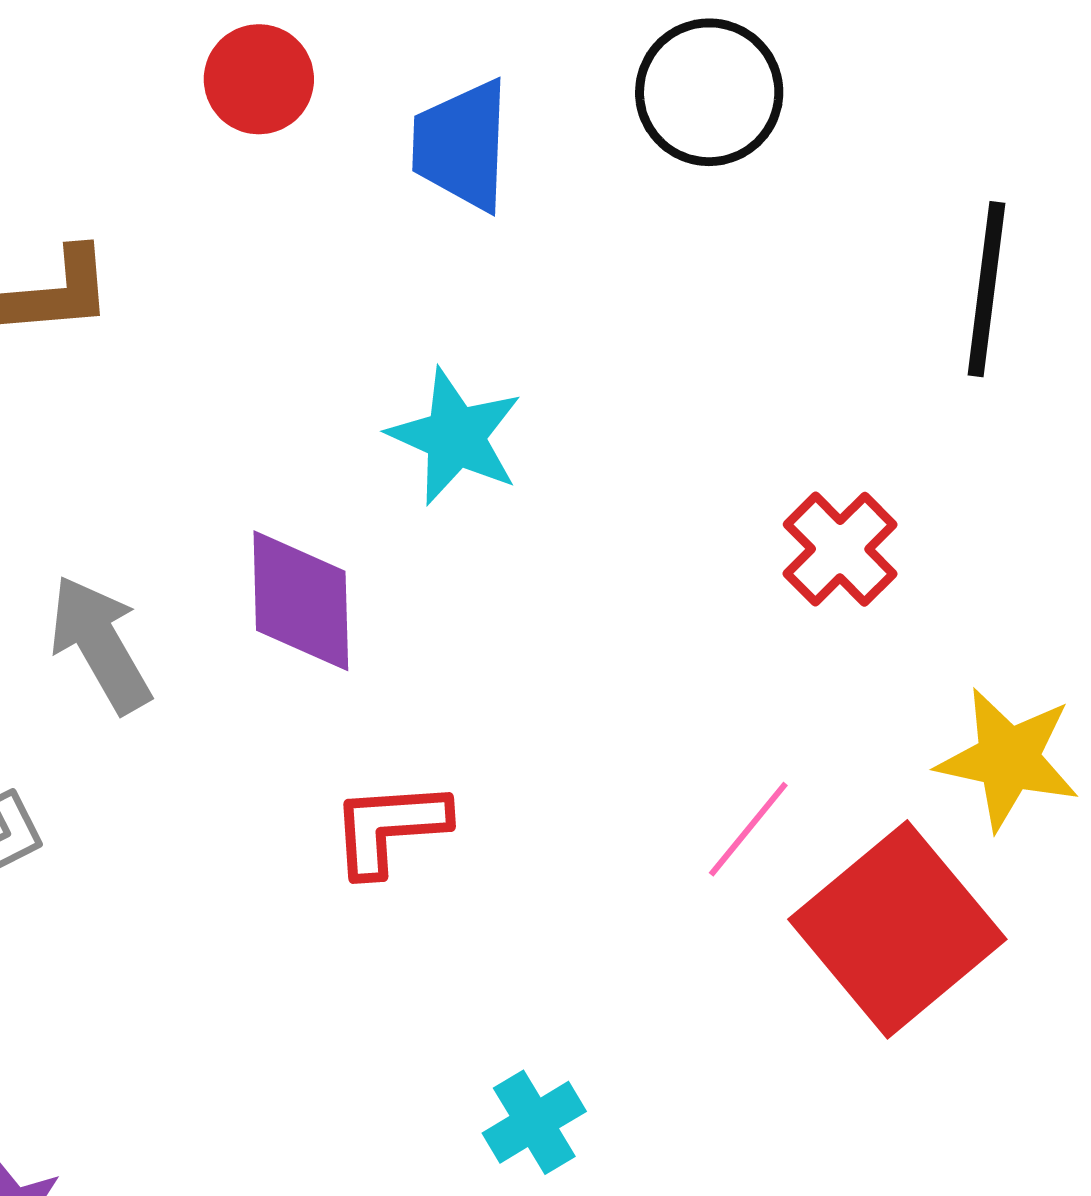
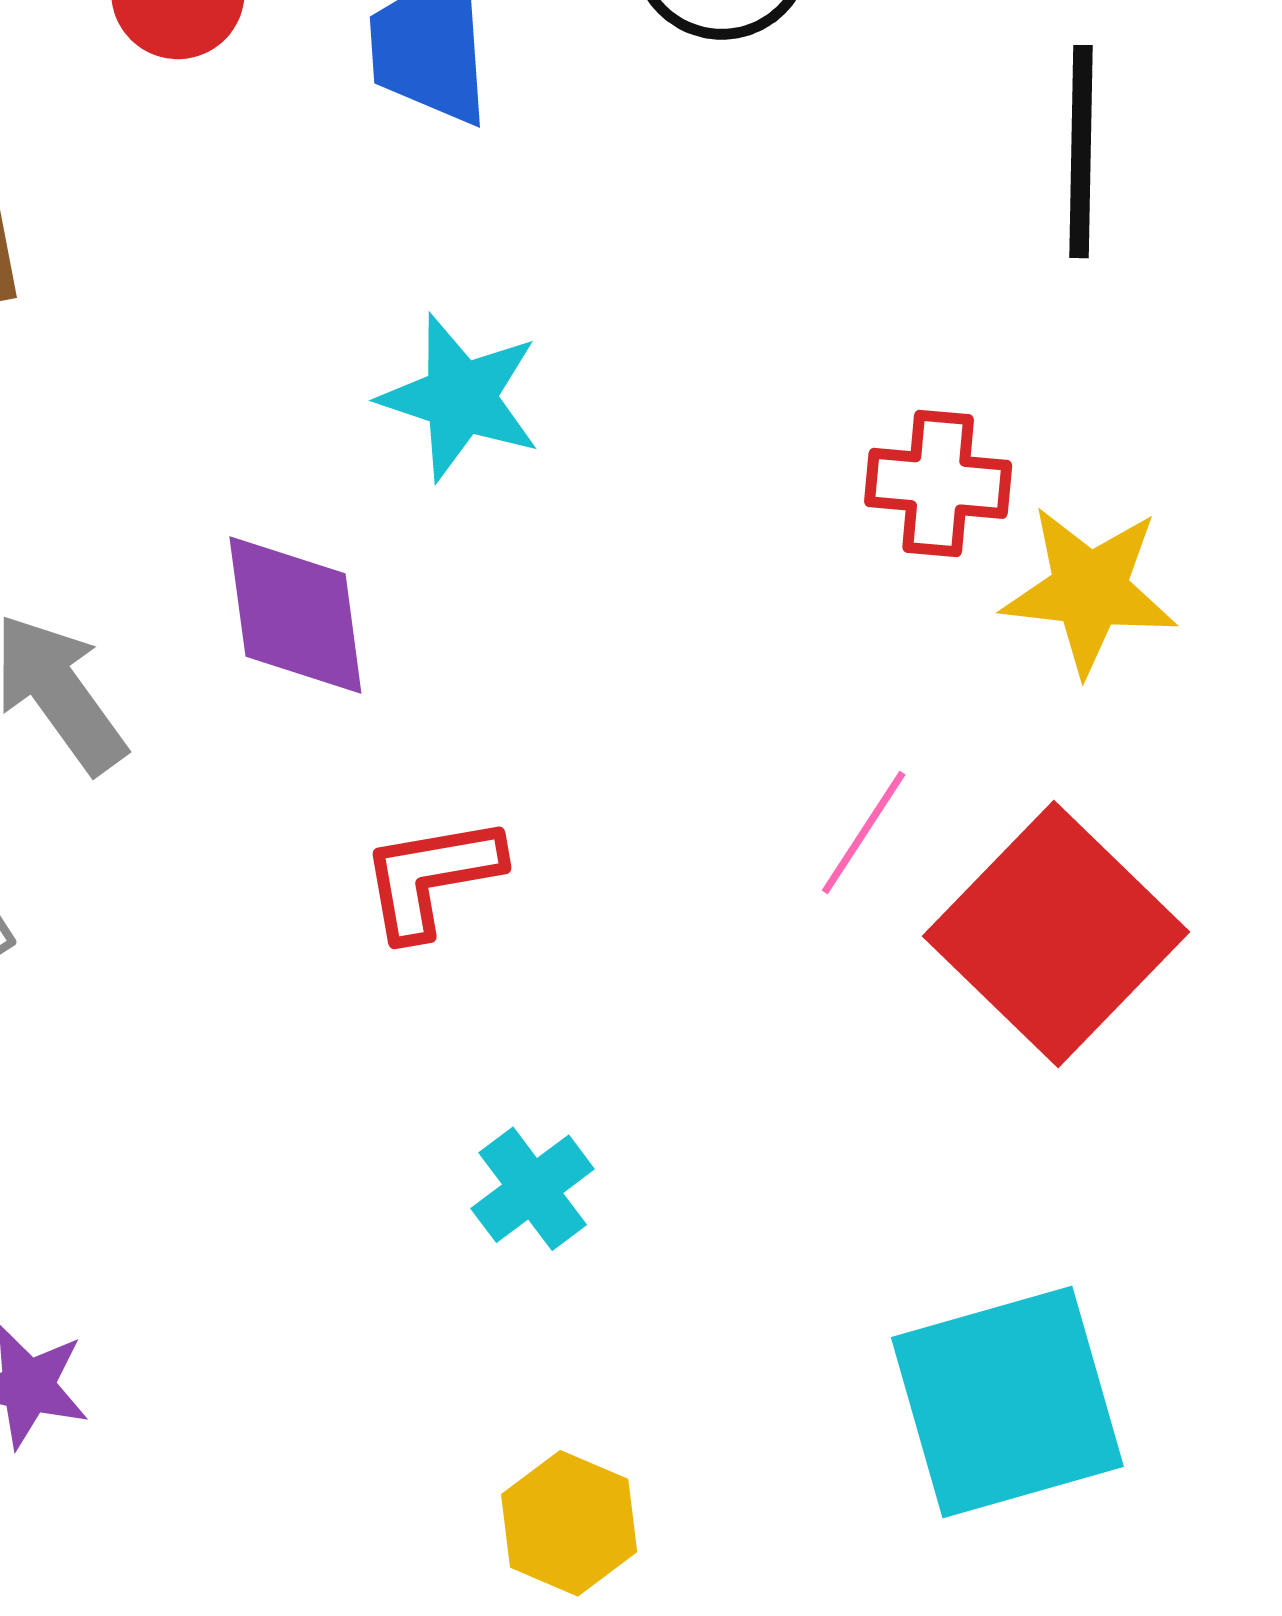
red cross: (840, 549) -> (938, 483), turned -34
yellow star: (1008, 759) -> (1089, 590), moved
cyan cross: (534, 1122) -> (533, 1189), moved

